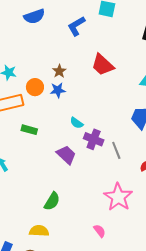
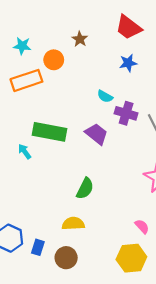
blue star: (58, 90) -> (128, 63), moved
green rectangle: (29, 130) -> (50, 132), moved, size x1.8
pink semicircle: (100, 231) -> (142, 226), moved

